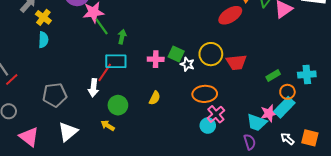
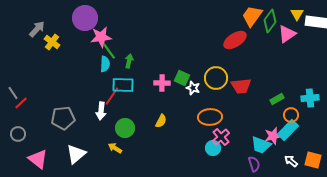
cyan semicircle: (43, 40) -> (105, 64), moved

